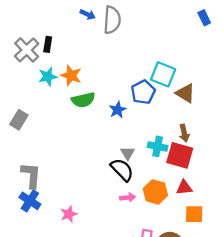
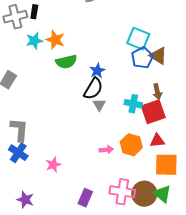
gray cross: (27, 50) -> (15, 17), turned 30
blue pentagon: (143, 92) -> (142, 58), moved
gray triangle: (128, 153) -> (99, 105), moved
red square: (180, 155) -> (153, 112), turned -35
black semicircle: (122, 170) -> (93, 89), moved, turned 75
orange square: (194, 214) -> (166, 165), size x1.4

